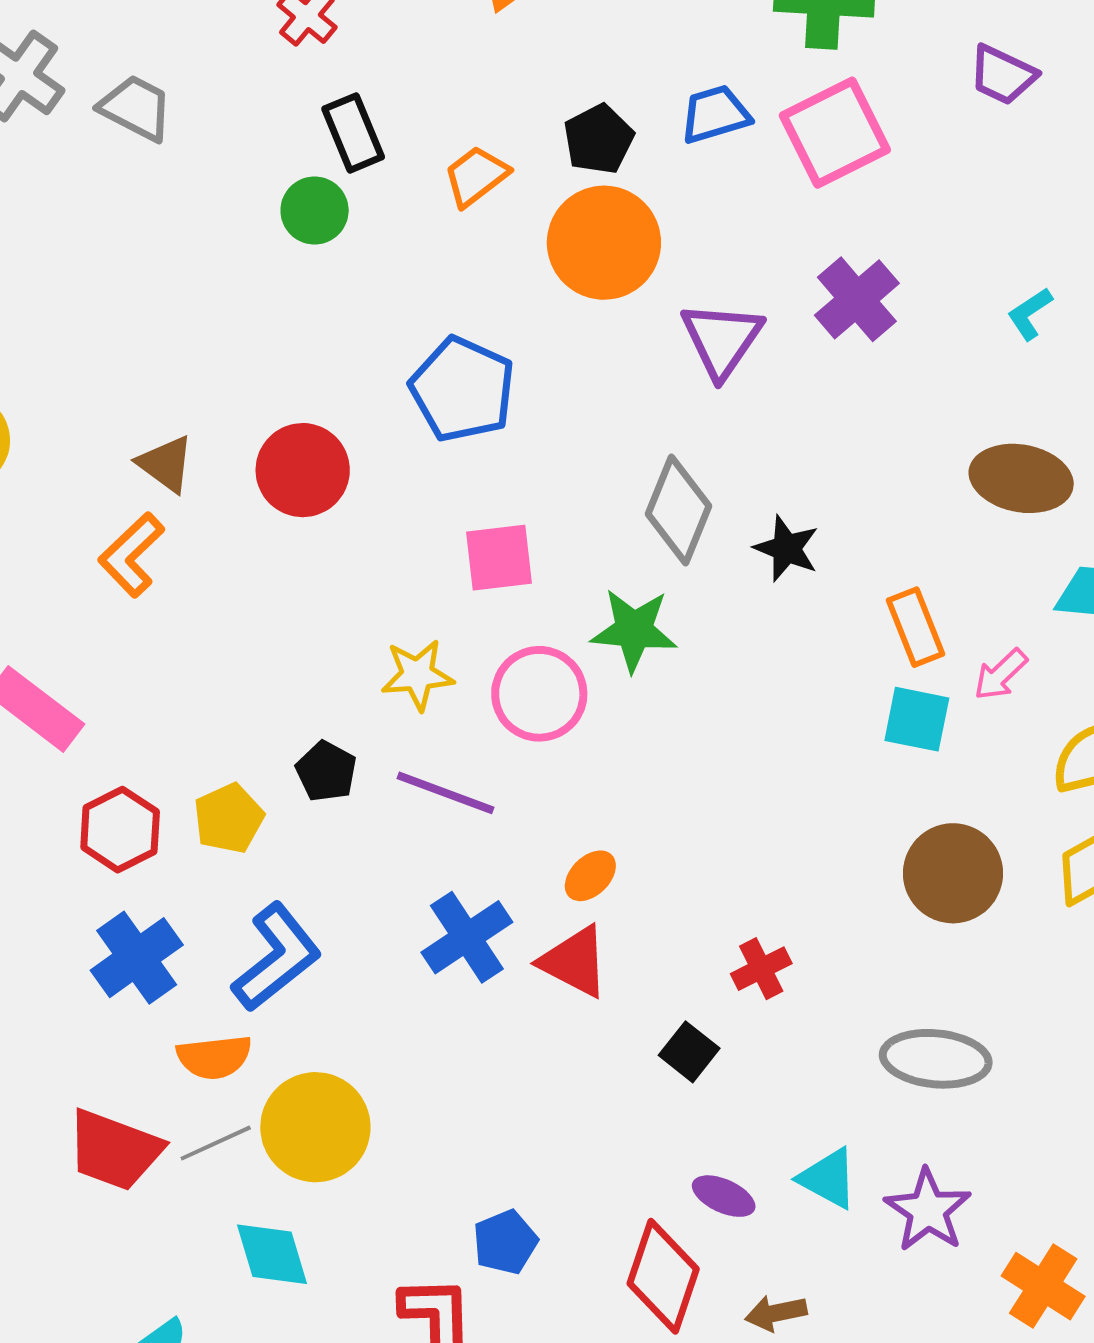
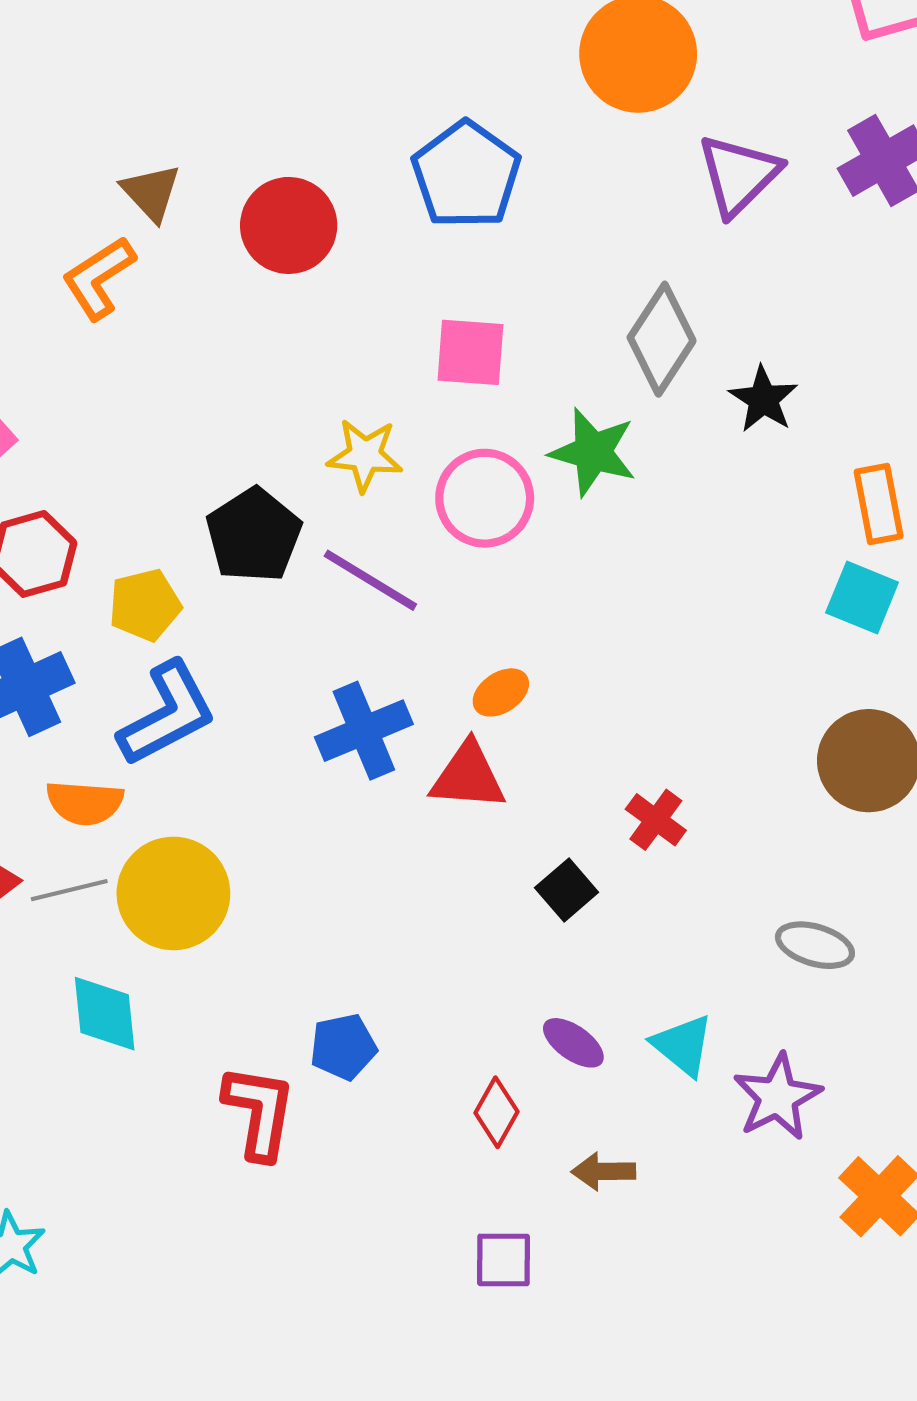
black pentagon: (326, 771) -> (254, 535), size x1.5
yellow pentagon: (229, 818) -> (145, 605), moved
red triangle: (574, 962) -> (468, 776), turned -34
red cross: (761, 969) -> (656, 820), turned -38
gray ellipse: (936, 1059) -> (815, 945), size x0.7
red diamond: (663, 1276) -> (497, 1112), size x0.6

